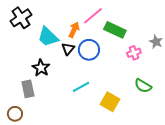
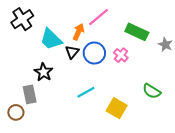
green rectangle: (115, 30) -> (137, 32), moved
pink cross: (134, 53) -> (121, 55), moved, turned -32
brown circle: (15, 114) -> (16, 112), moved

